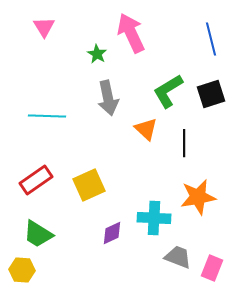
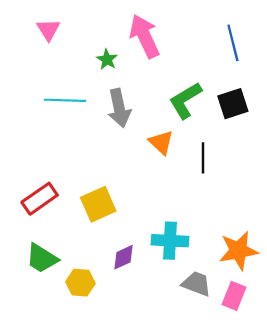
cyan line: (47, 116) -> (65, 100), moved
orange star: (198, 197) -> (238, 251), moved
yellow hexagon: (22, 270) -> (80, 283), moved

